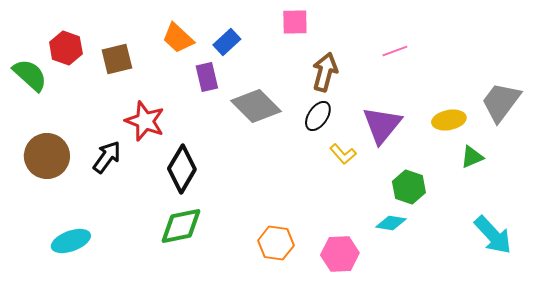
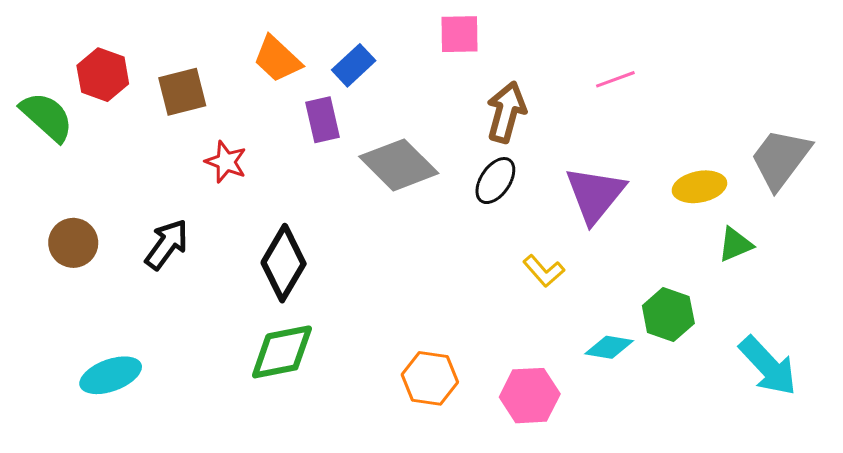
red star: (145, 121) -> (226, 162), moved, size x0.7
yellow L-shape: (343, 154) -> (544, 271), moved
brown circle: (47, 156) -> (73, 243), size x0.7
green hexagon: (409, 187) -> (668, 315), moved

